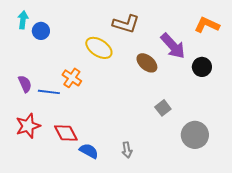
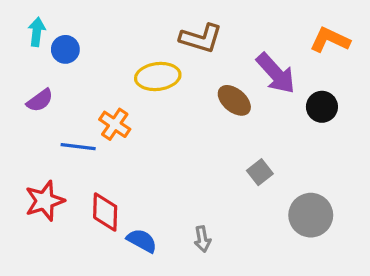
yellow ellipse: (99, 48) -> (158, 76), turned -40
purple semicircle: (25, 84) -> (40, 100), moved, turned 78
red diamond: (66, 133) -> (105, 212), turned 30

